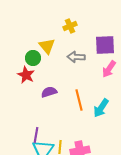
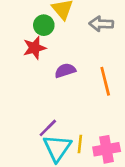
red star: (26, 75) -> (34, 48), turned 30
purple line: (36, 135) -> (48, 128), turned 35

